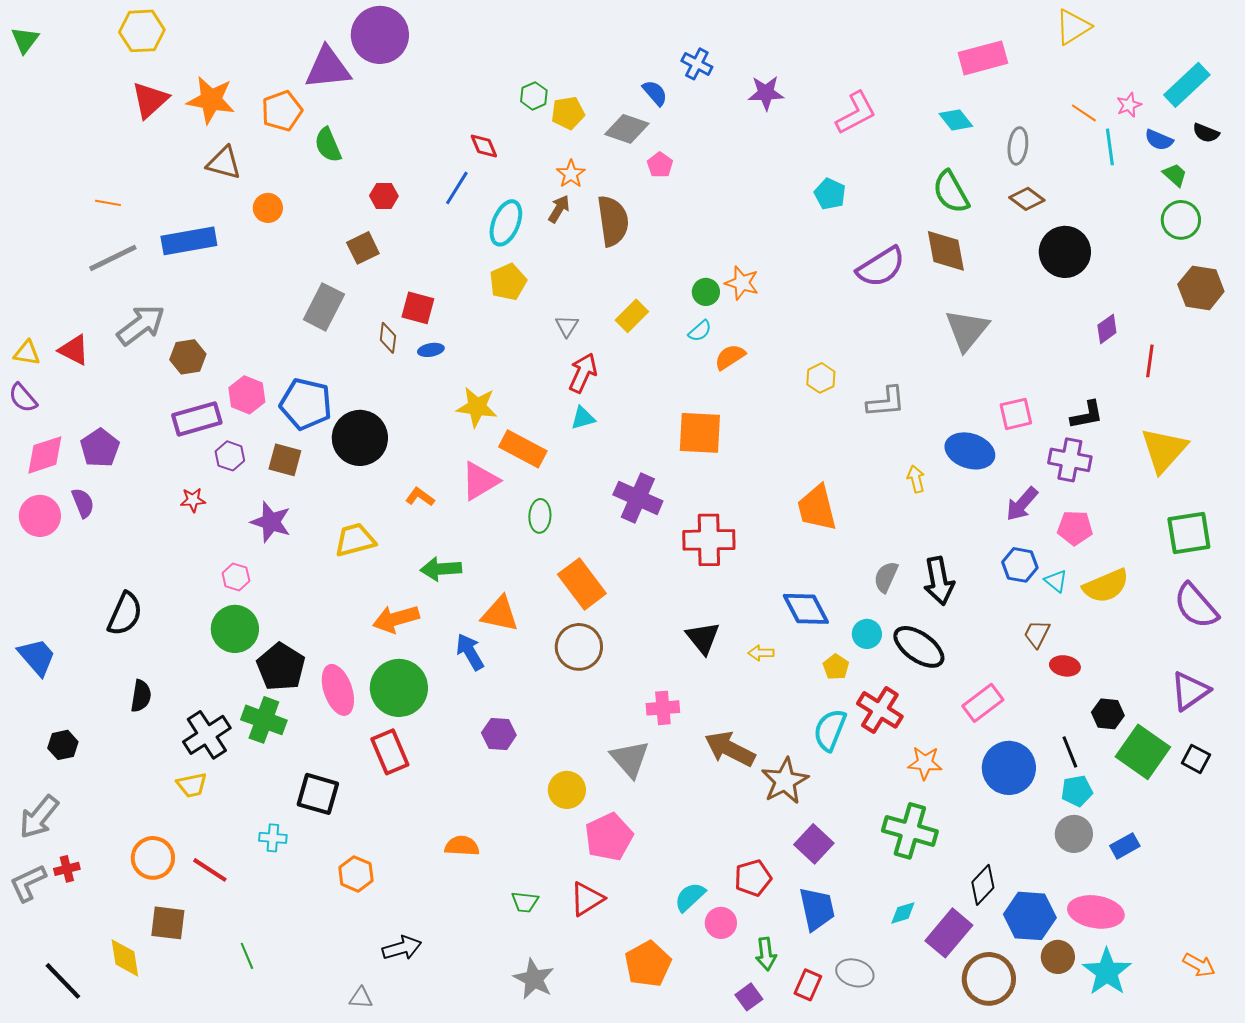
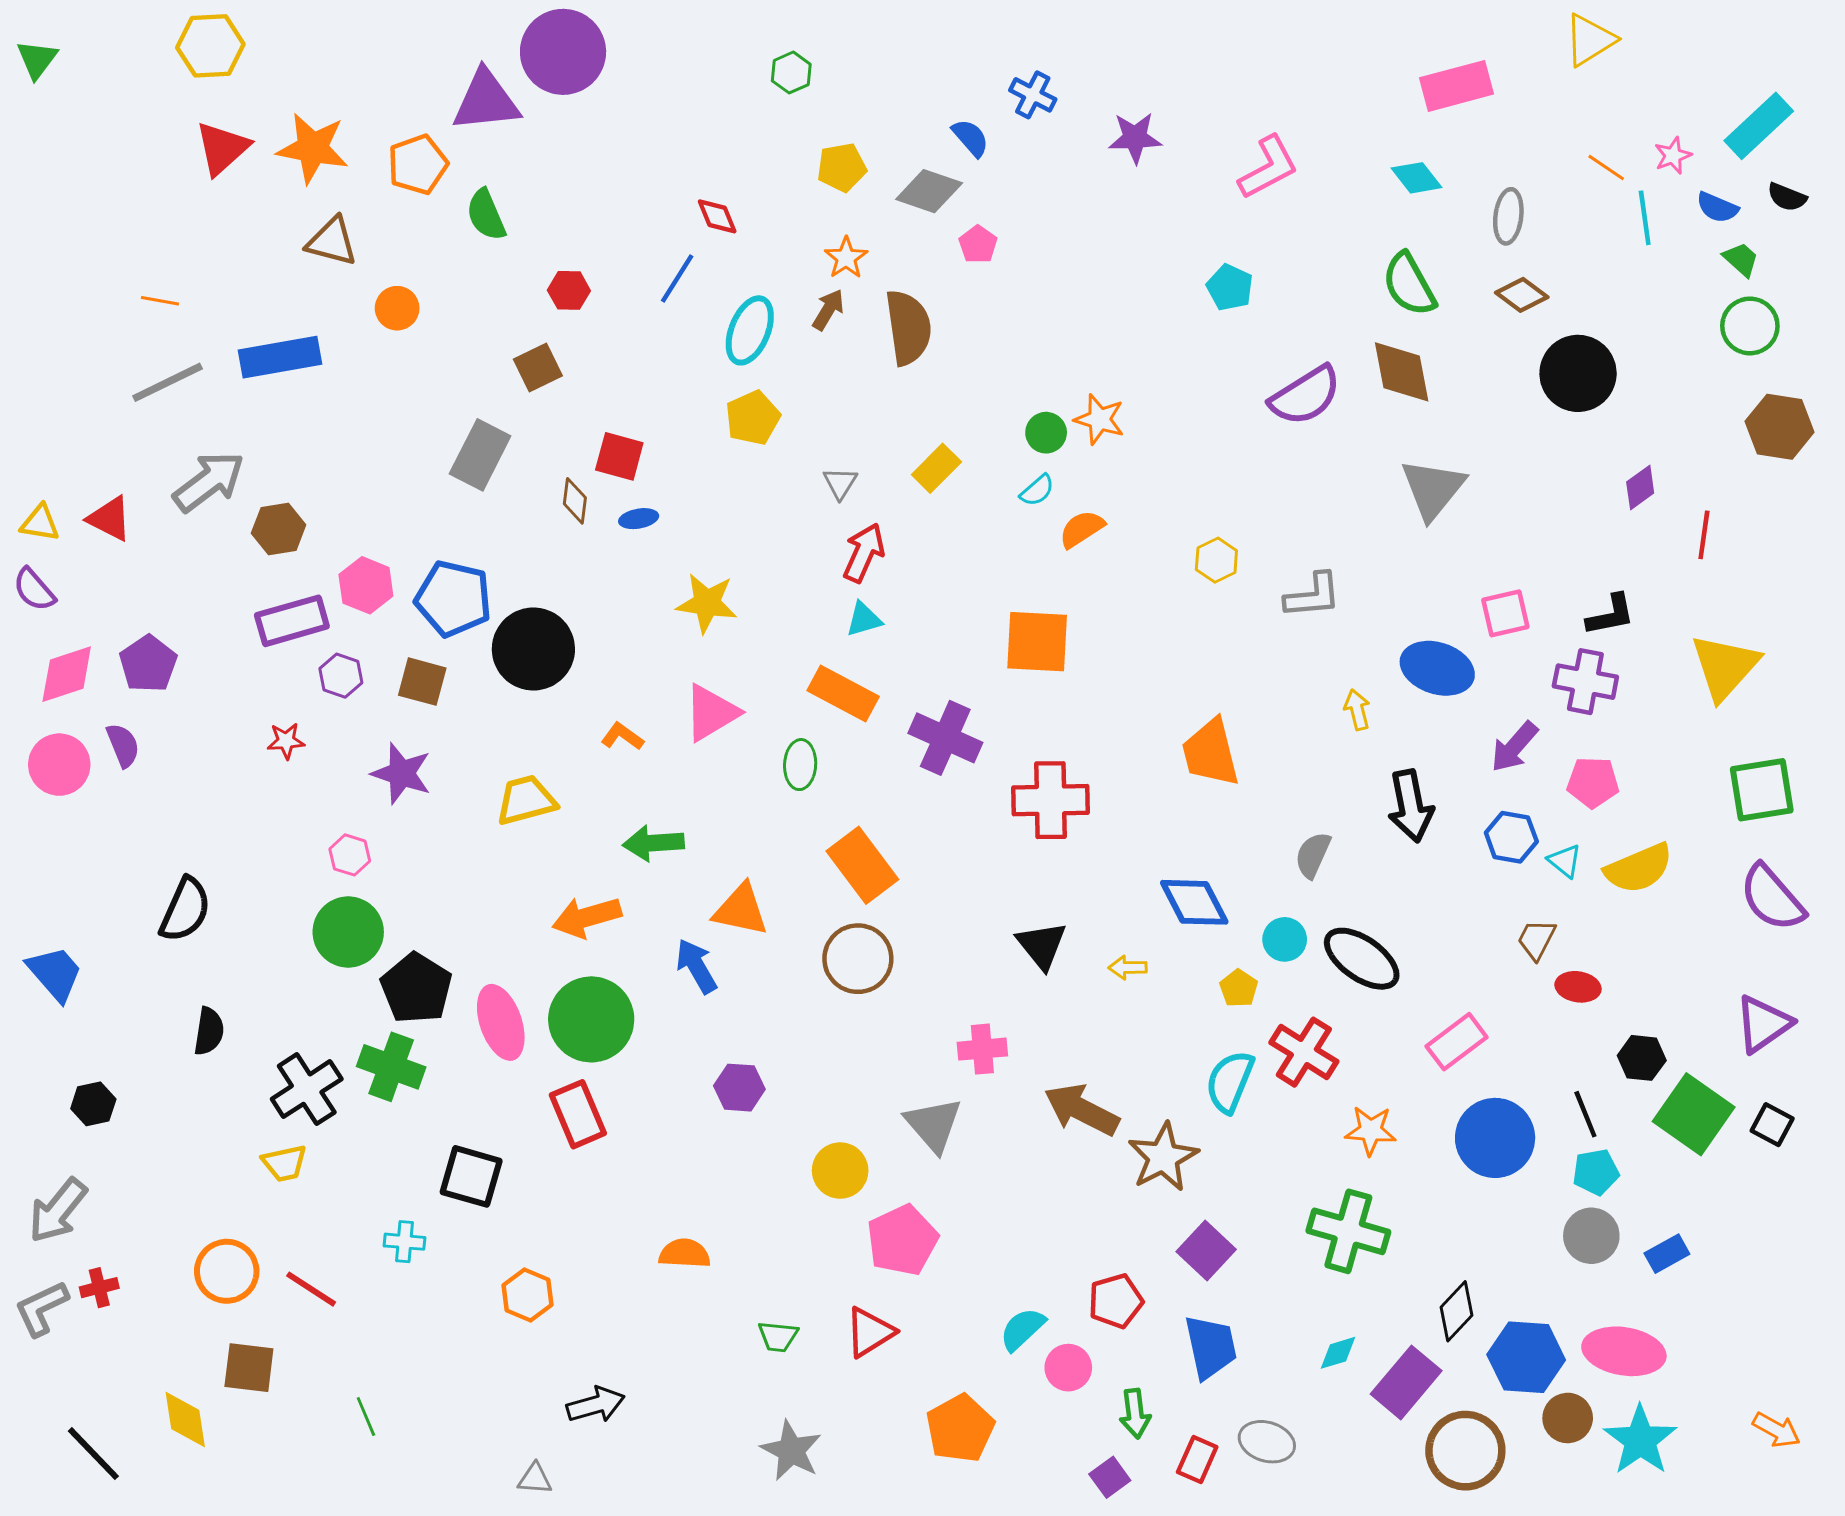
green hexagon: (534, 96) -> (791, 73), moved
orange rectangle: (523, 449) -> (843, 693), moved
black arrow: (939, 581) -> (1411, 806), moved

